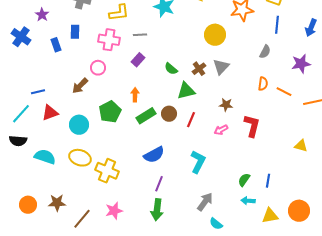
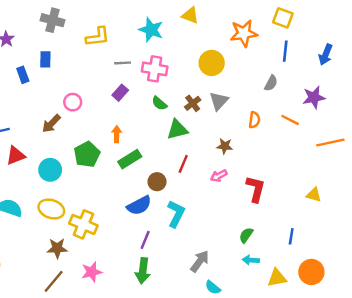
pink cross: (109, 40) -> (155, 69), moved
orange semicircle: (263, 84) -> (254, 120), moved
orange line: (284, 92) -> (290, 120), moved
brown circle: (169, 114) -> (157, 182), moved
red L-shape: (252, 126) -> (256, 189), moved
cyan L-shape: (198, 162) -> (176, 214), moved
blue line: (268, 181) -> (291, 236), moved
brown star: (57, 203) -> (57, 248), moved

